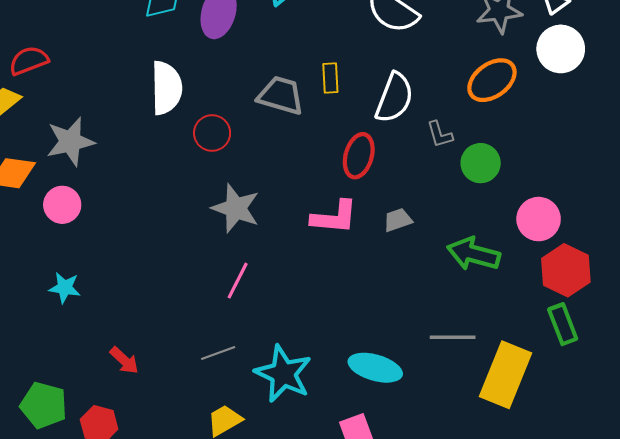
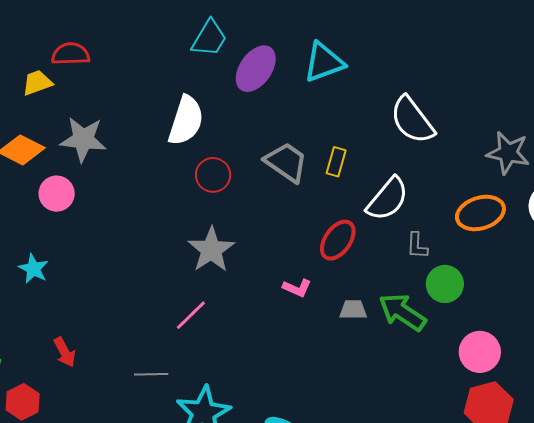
pink L-shape: (334, 217) -> (297, 288), size x0.6
green arrow: (474, 254) -> (402, 312), moved

